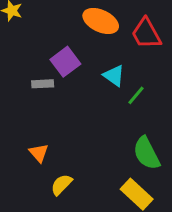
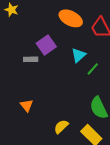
cyan triangle: (114, 76) -> (79, 55), turned 42
yellow semicircle: (61, 185) -> (61, 127), moved

